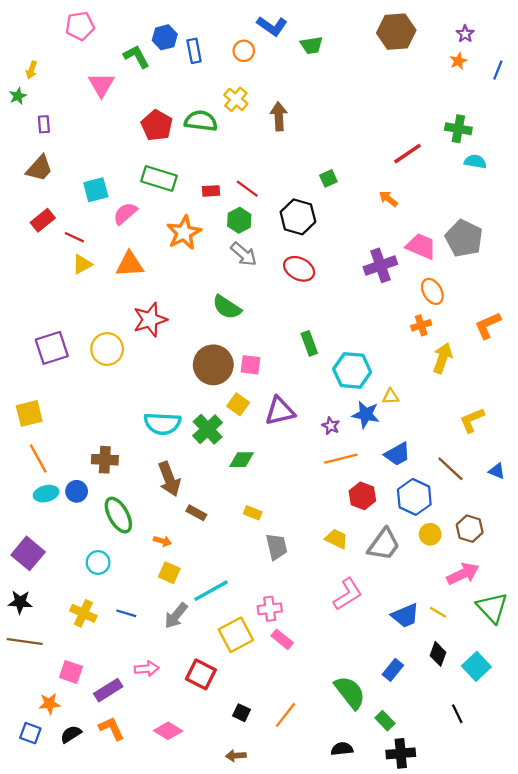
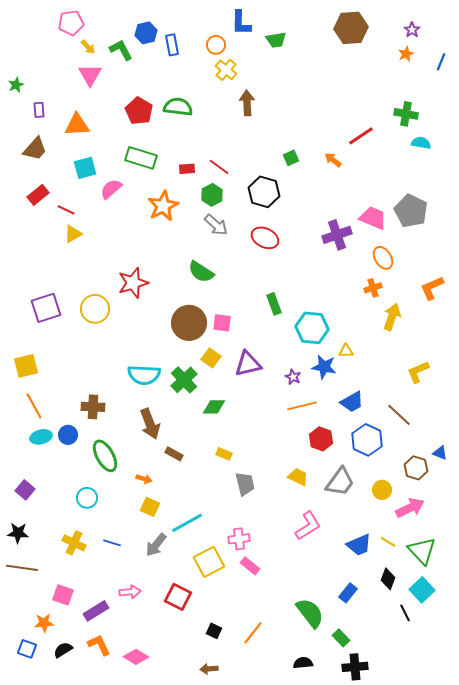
blue L-shape: (272, 26) -> (241, 23), turned 56
yellow arrow: (31, 70) -> (88, 47), moved, turned -63
yellow cross: (236, 99) -> (226, 70), moved
orange arrow: (388, 199) -> (333, 160), moved
orange triangle: (130, 264) -> (77, 125), moved
blue triangle: (497, 471) -> (440, 453), moved
yellow circle: (430, 534) -> (382, 490), moved
purple square: (28, 553) -> (25, 490), size x0.7
green triangle: (492, 608) -> (422, 551), moved
black line: (457, 714) -> (405, 613), moved
pink diamond: (168, 731) -> (136, 657), moved

